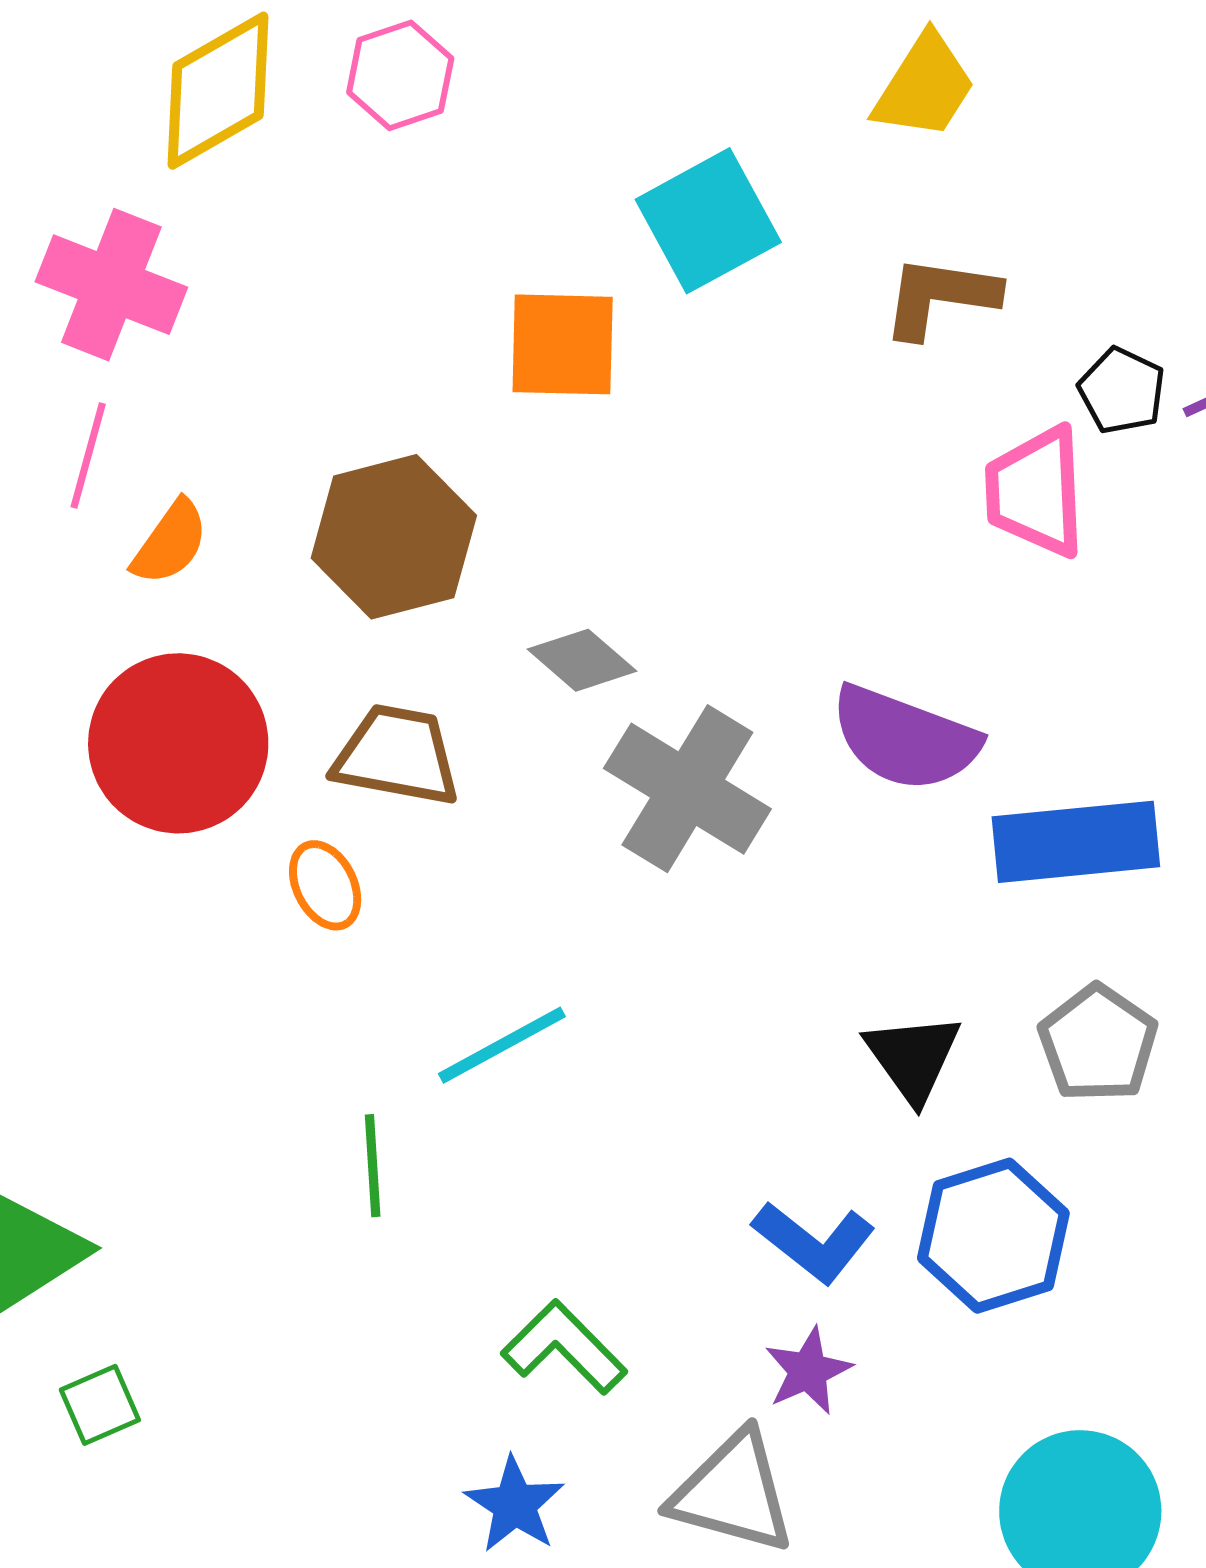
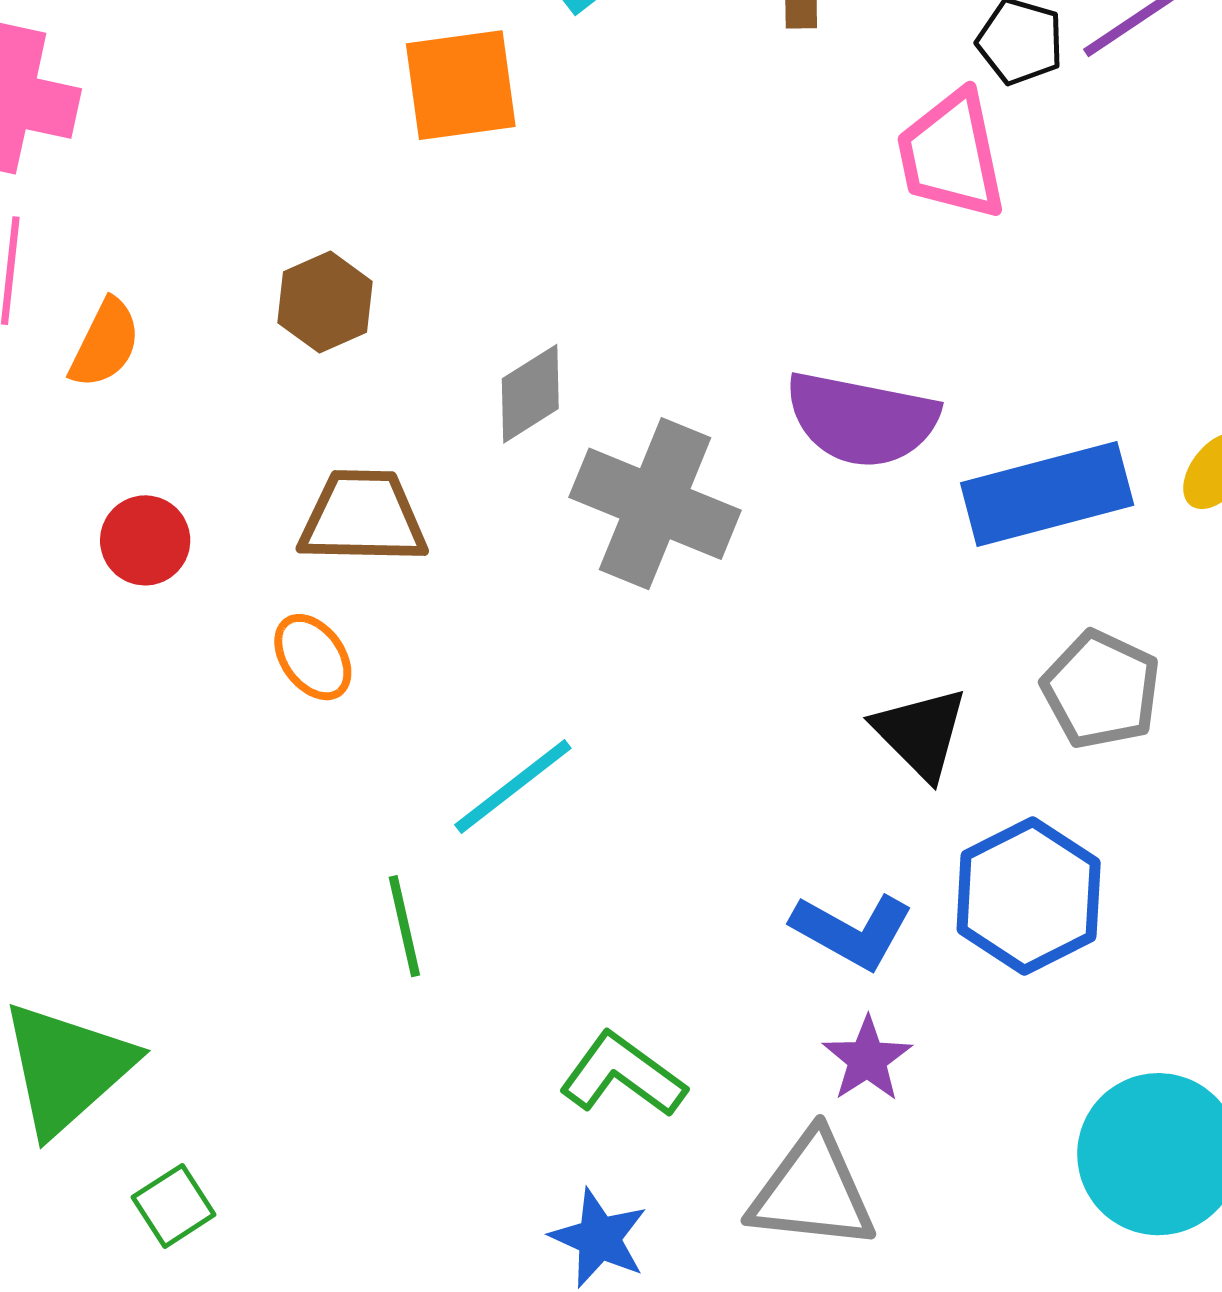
brown hexagon: (394, 537) -> (325, 302), size x0.6
gray diamond: (582, 660) -> (530, 394), turned -64
red circle: (178, 743) -> (145, 540), size x0.5

